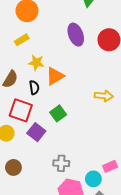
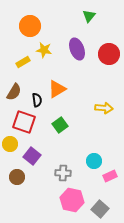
yellow rectangle: (22, 40) -> (23, 62), moved
yellow star: (36, 63) -> (44, 50), moved
purple square: (36, 132) -> (32, 156), moved
cyan circle: (93, 179) -> (94, 161), moved

